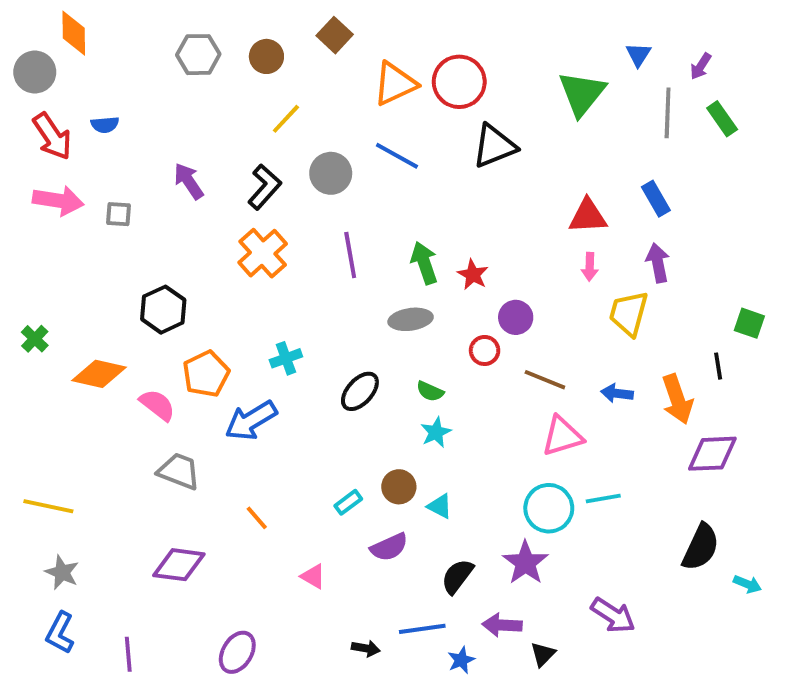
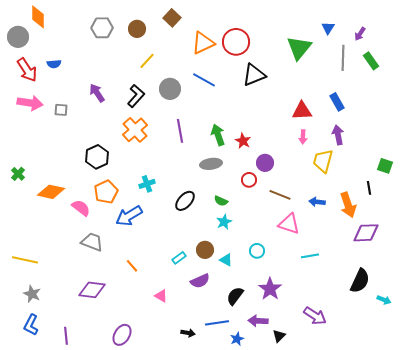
black hexagon: (163, 310) -> (97, 157), moved
pink triangle: (562, 436) -> (289, 224), turned 35
cyan circle: (549, 508) -> (257, 251), moved, size x0.6

